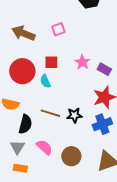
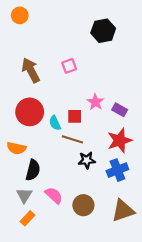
brown arrow: (23, 33) -> (31, 70), turned 40
red square: (51, 62) -> (75, 116), moved
brown line: (50, 113) -> (72, 139), moved
orange rectangle: (20, 168) -> (27, 218), turned -56

